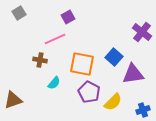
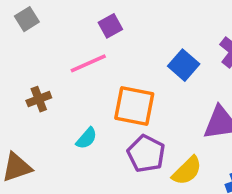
blue square: (114, 57) -> (184, 65), moved
brown cross: (40, 60) -> (39, 99), moved, turned -32

